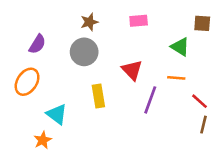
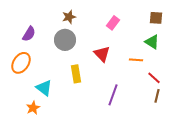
pink rectangle: (139, 21) -> (113, 23), moved, turned -48
green triangle: (180, 47) -> (152, 42), moved
purple line: (150, 100) -> (113, 95), moved

